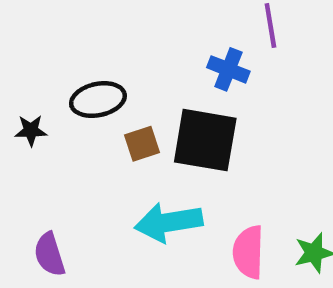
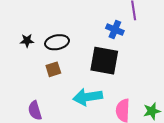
black star: (31, 130) -> (27, 41), moved
brown square: (142, 144) -> (53, 69), moved

